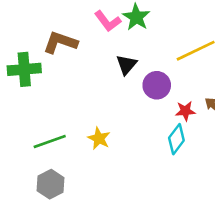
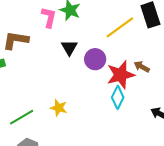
pink L-shape: (108, 21) -> (49, 17), turned -120
red star: (185, 111) -> (121, 75), size x1.8

